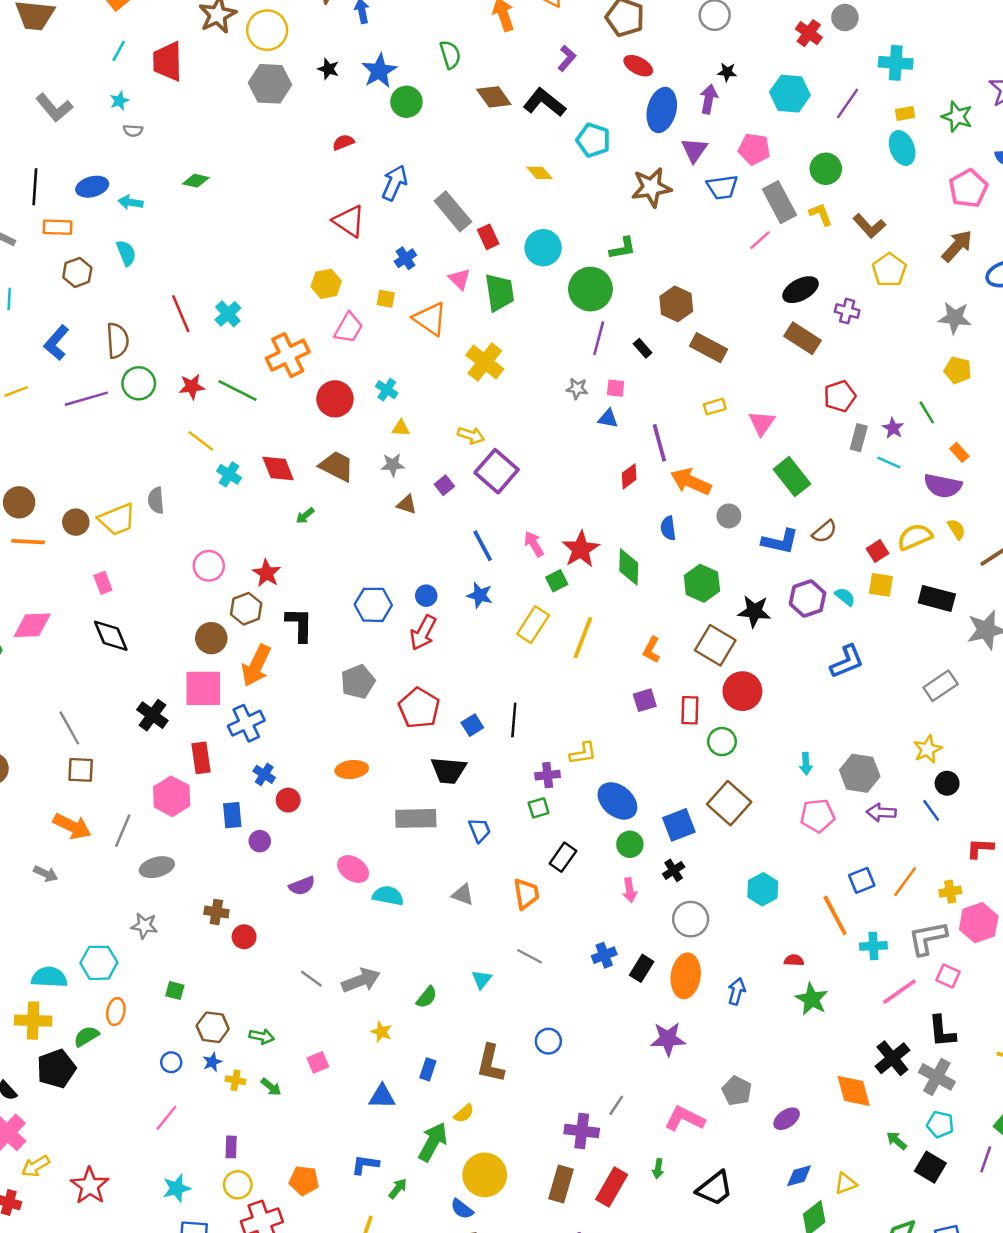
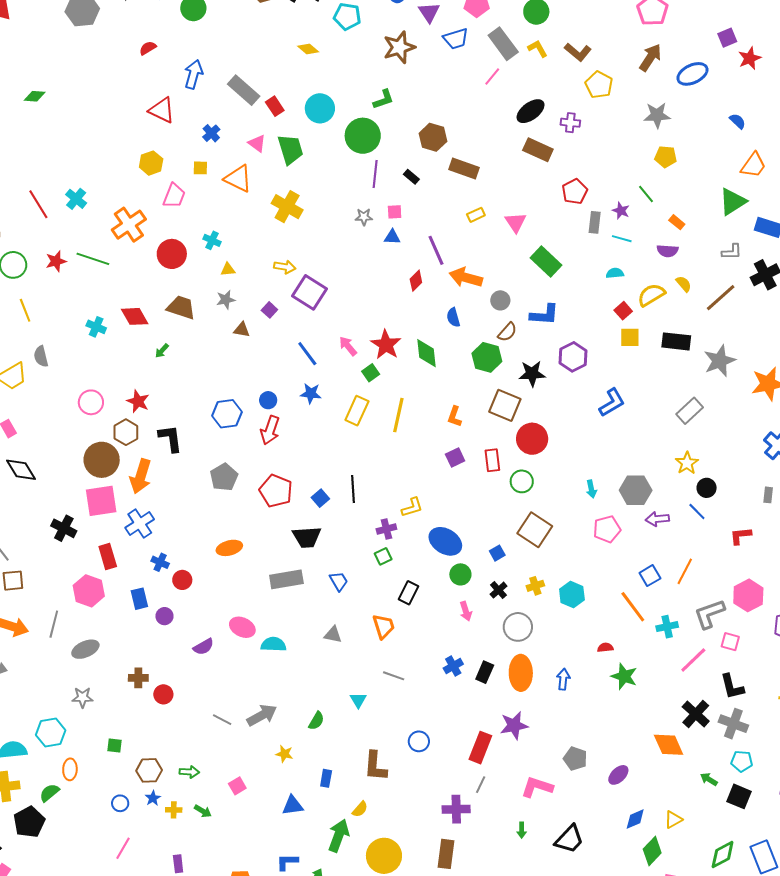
yellow line: (201, 441) -> (25, 310), moved, turned 40
purple semicircle: (943, 486) -> (668, 251), size x0.7
brown semicircle: (824, 532) -> (507, 332), moved
cyan semicircle: (845, 597) -> (615, 273), moved, turned -36
brown circle: (211, 638) -> (102, 460), size x1.4
blue square: (679, 825) -> (497, 553), size x0.6
yellow cross: (950, 892) -> (535, 586), moved
red rectangle: (612, 1187) -> (480, 748), moved

